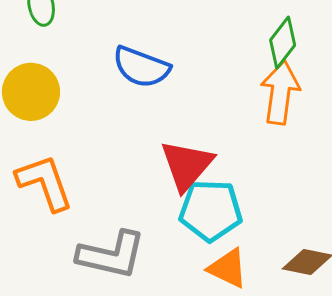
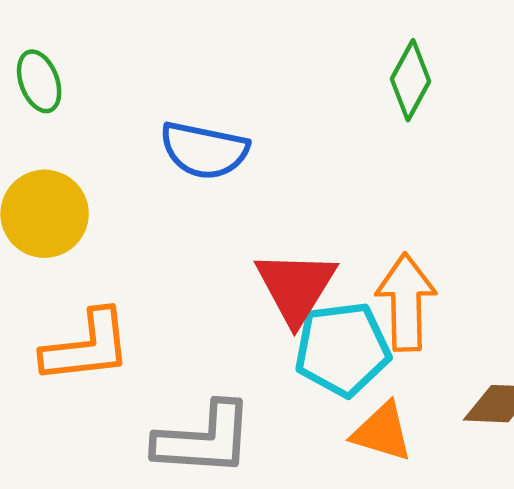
orange arrow: (280, 93) -> (406, 302), moved
orange L-shape: (45, 183) -> (87, 347), turned 112

